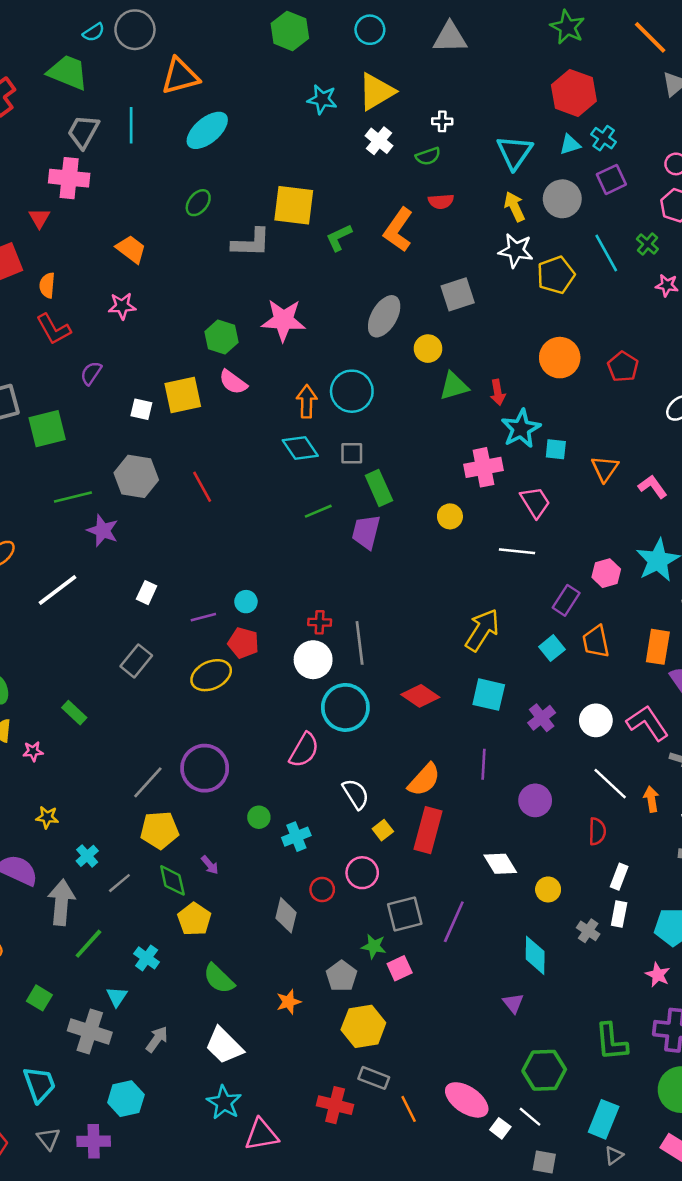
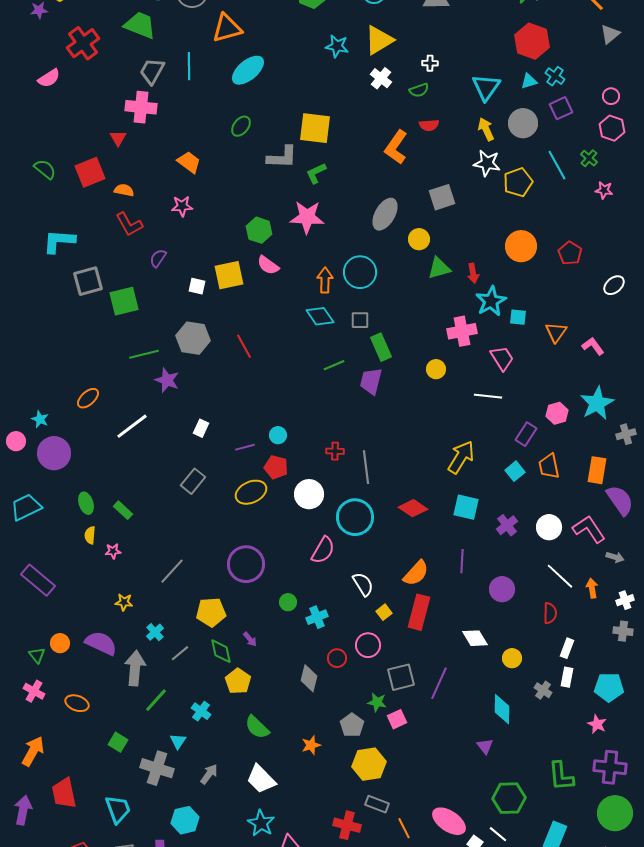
green L-shape: (339, 238) -> (316, 173), moved
orange semicircle: (47, 285) -> (124, 190), turned 96
white circle: (313, 660) -> (309, 494), moved
green rectangle: (74, 713) -> (123, 510), moved
gray line: (148, 782) -> (172, 571), moved

